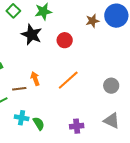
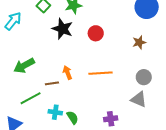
brown star: (92, 21) -> (139, 42), moved
orange line: (68, 80) -> (101, 73), turned 40
gray triangle: (112, 121) -> (139, 99), moved

